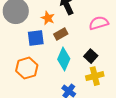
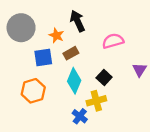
yellow cross: (95, 76) -> (96, 101), moved

